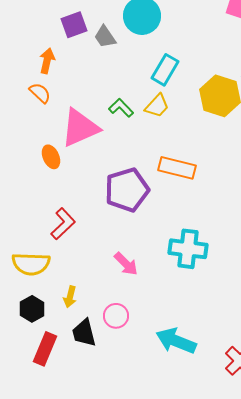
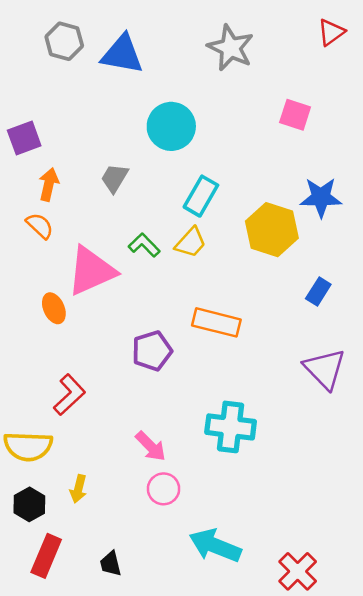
purple square: (74, 25) -> (24, 138), moved
gray trapezoid: (105, 37) -> (115, 178), moved, turned 65
purple pentagon: (127, 190) -> (152, 351), size x0.7
pink circle: (116, 316) -> (164, 489), moved
black trapezoid: (84, 333) -> (111, 564), moved, size x0.7

